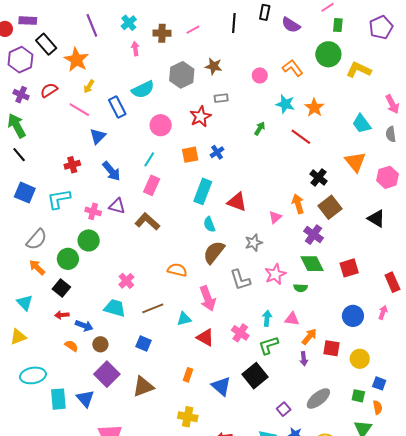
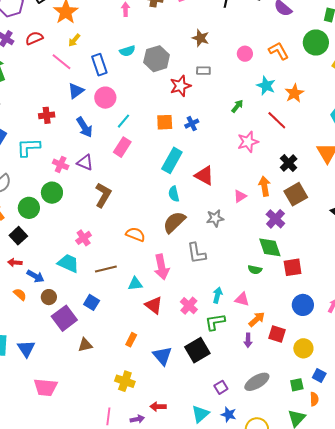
gray hexagon: (182, 75) -> (157, 59), moved
cyan semicircle: (143, 90) -> (127, 51), size x0.7
pink circle: (161, 125) -> (105, 98), moved
brown L-shape: (147, 221) -> (103, 195), moved, turned 70
red square: (349, 268) -> (293, 267), moved
pink star: (275, 274) -> (248, 142), moved
purple square: (107, 374) -> (64, 318), moved
brown triangle: (143, 387) -> (85, 345), size x0.7
green square: (358, 396) -> (297, 385), turned -32

